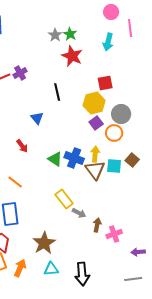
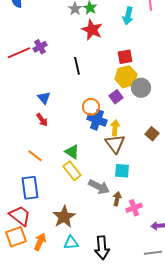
yellow hexagon: (94, 103) -> (126, 77), moved
blue triangle: (37, 118) -> (44, 98), moved
orange circle: (114, 133) -> (91, 107), moved
blue cross: (74, 158) -> (97, 120), moved
green triangle: (55, 159) -> (72, 152), moved
cyan square: (114, 166) -> (122, 171), moved
yellow rectangle: (64, 199) -> (72, 171), moved
gray arrow: (79, 213) -> (99, 187), size x1.5

